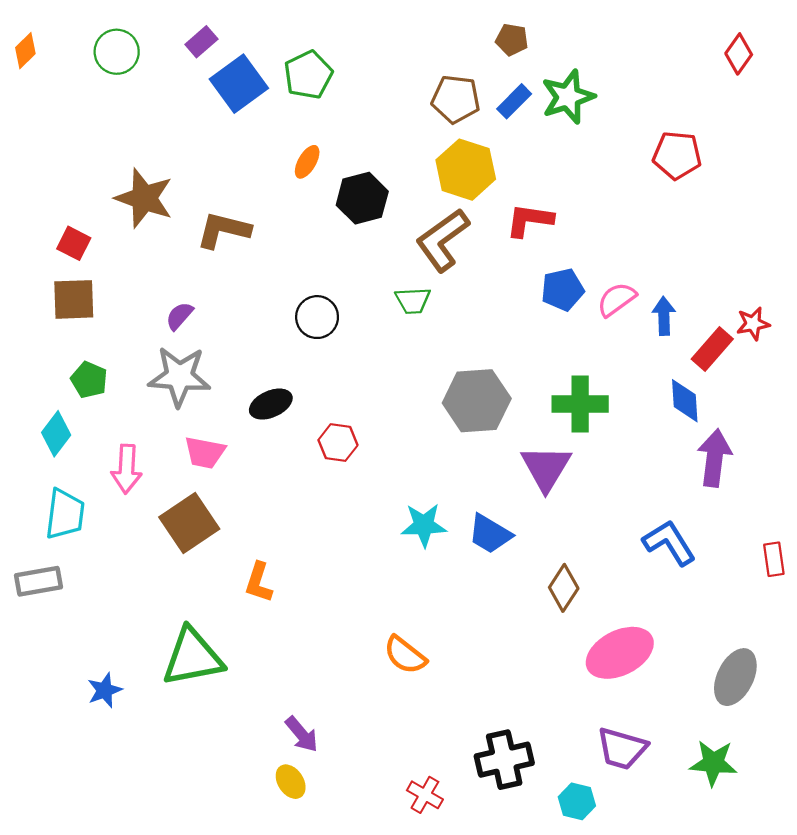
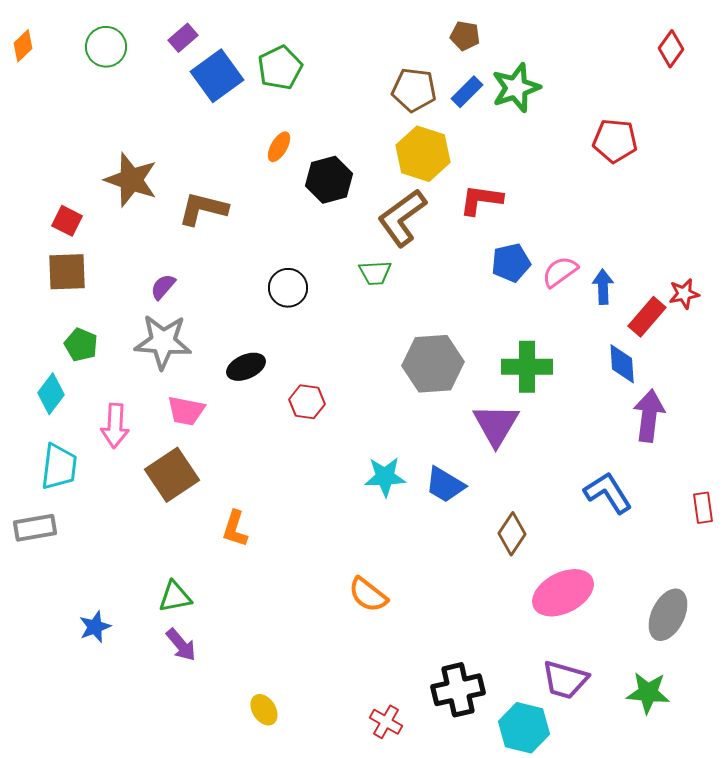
green triangle: (193, 657) -> (175, 597), size x0.6
purple arrow: (302, 734) -> (181, 645), moved
cyan hexagon: (577, 801) -> (524, 728), size x1.5

